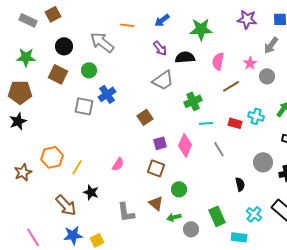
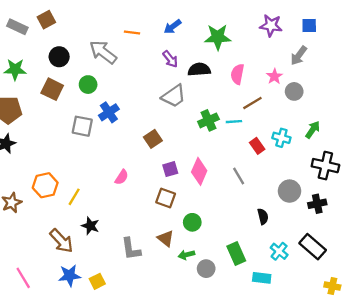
cyan line: (206, 123) -> (234, 122), moved
red rectangle: (235, 123) -> (257, 146), turned 40
pink semicircle: (118, 164) -> (122, 177), moved

